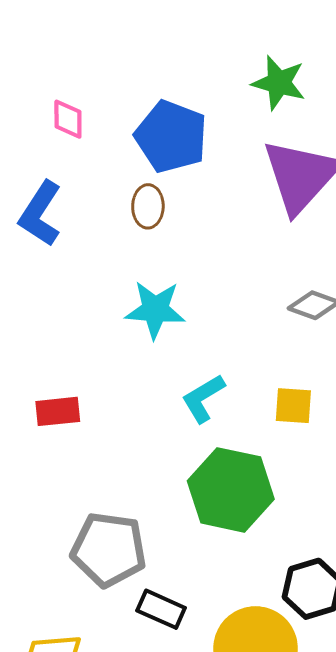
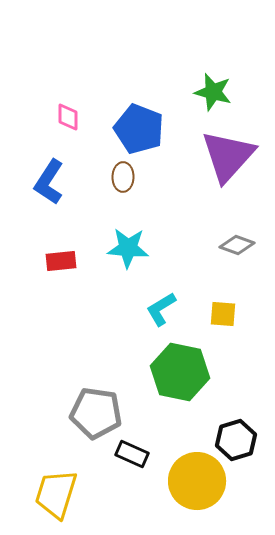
red rectangle: (58, 411) -> (61, 261), moved

